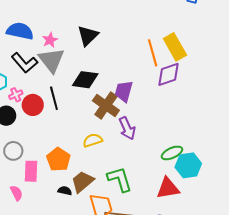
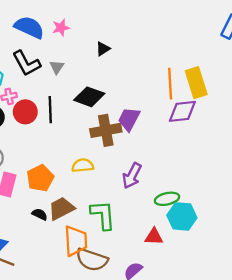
black triangle: (88, 36) -> (103, 49), size x0.6
pink star: (50, 40) -> (61, 28), moved
gray triangle: (51, 60) -> (57, 67), size x0.5
brown cross: (106, 106) -> (106, 130), turned 32
purple arrow: (127, 128) -> (132, 176), moved, turned 40
red triangle: (168, 188) -> (154, 237), size x0.7

